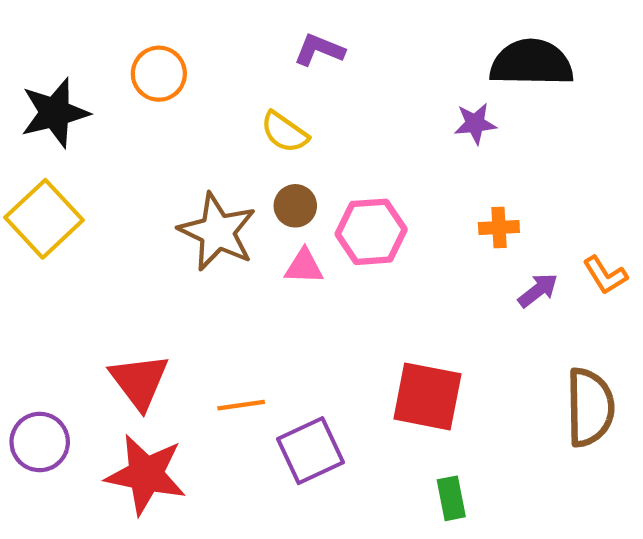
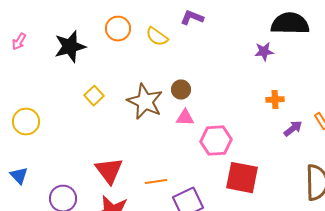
yellow semicircle: (284, 132) -> (157, 37), moved
yellow square: (44, 219) -> (94, 96), moved, size x0.6
pink hexagon: (371, 232) -> (216, 141), moved

